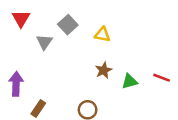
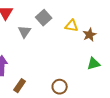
brown star: (104, 70) -> (90, 35), moved

